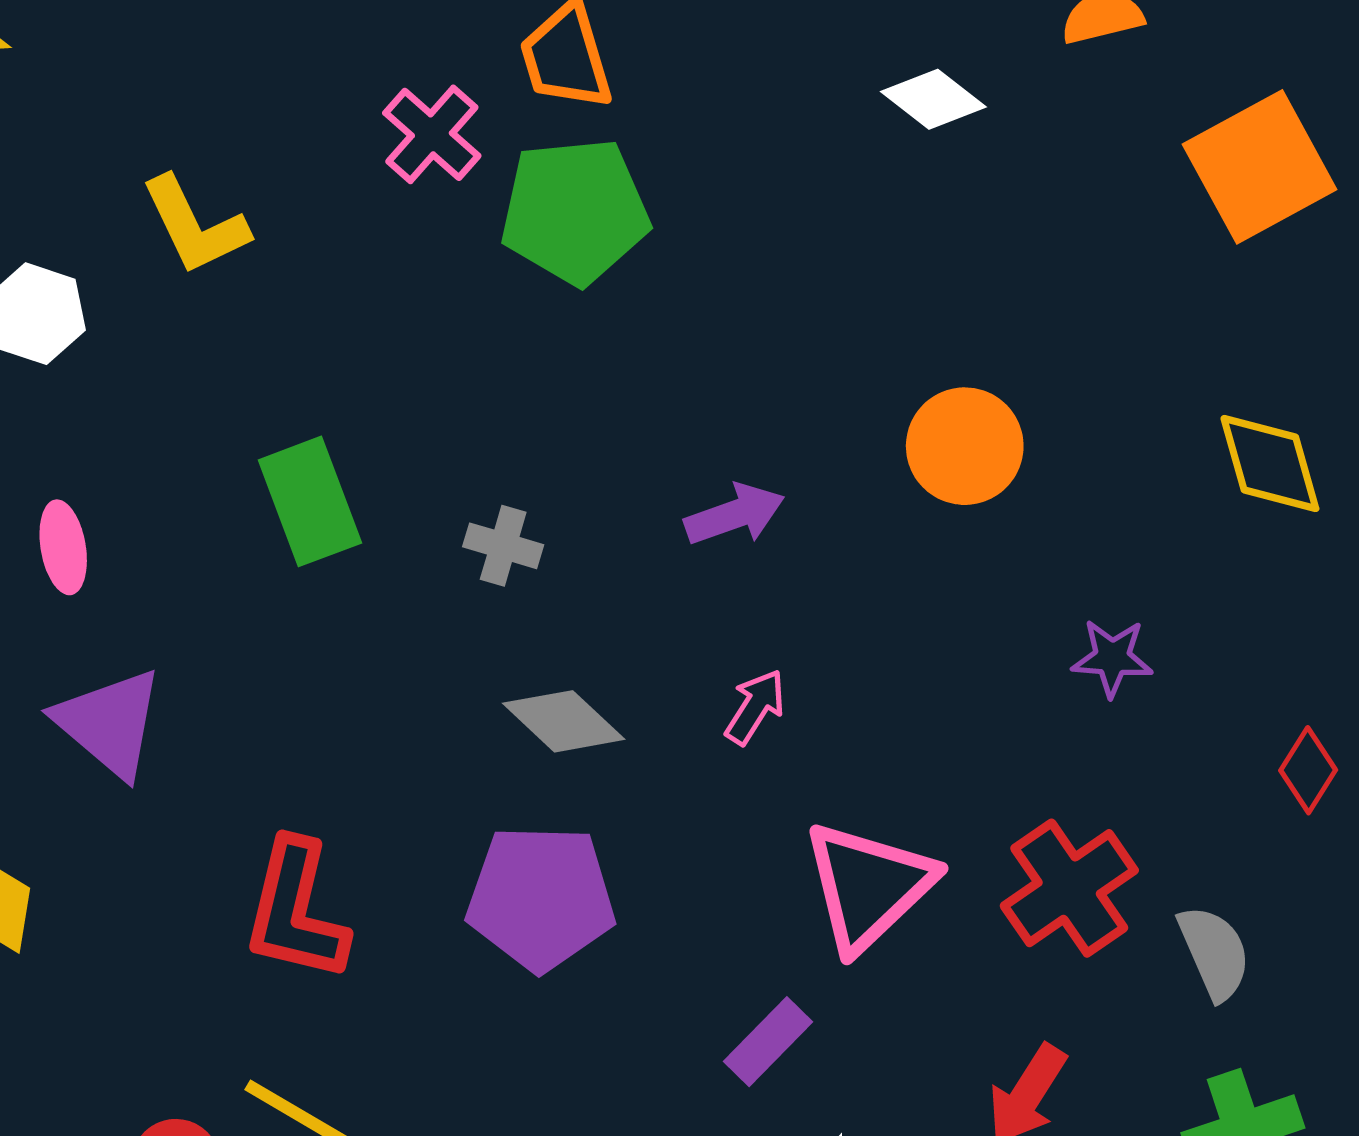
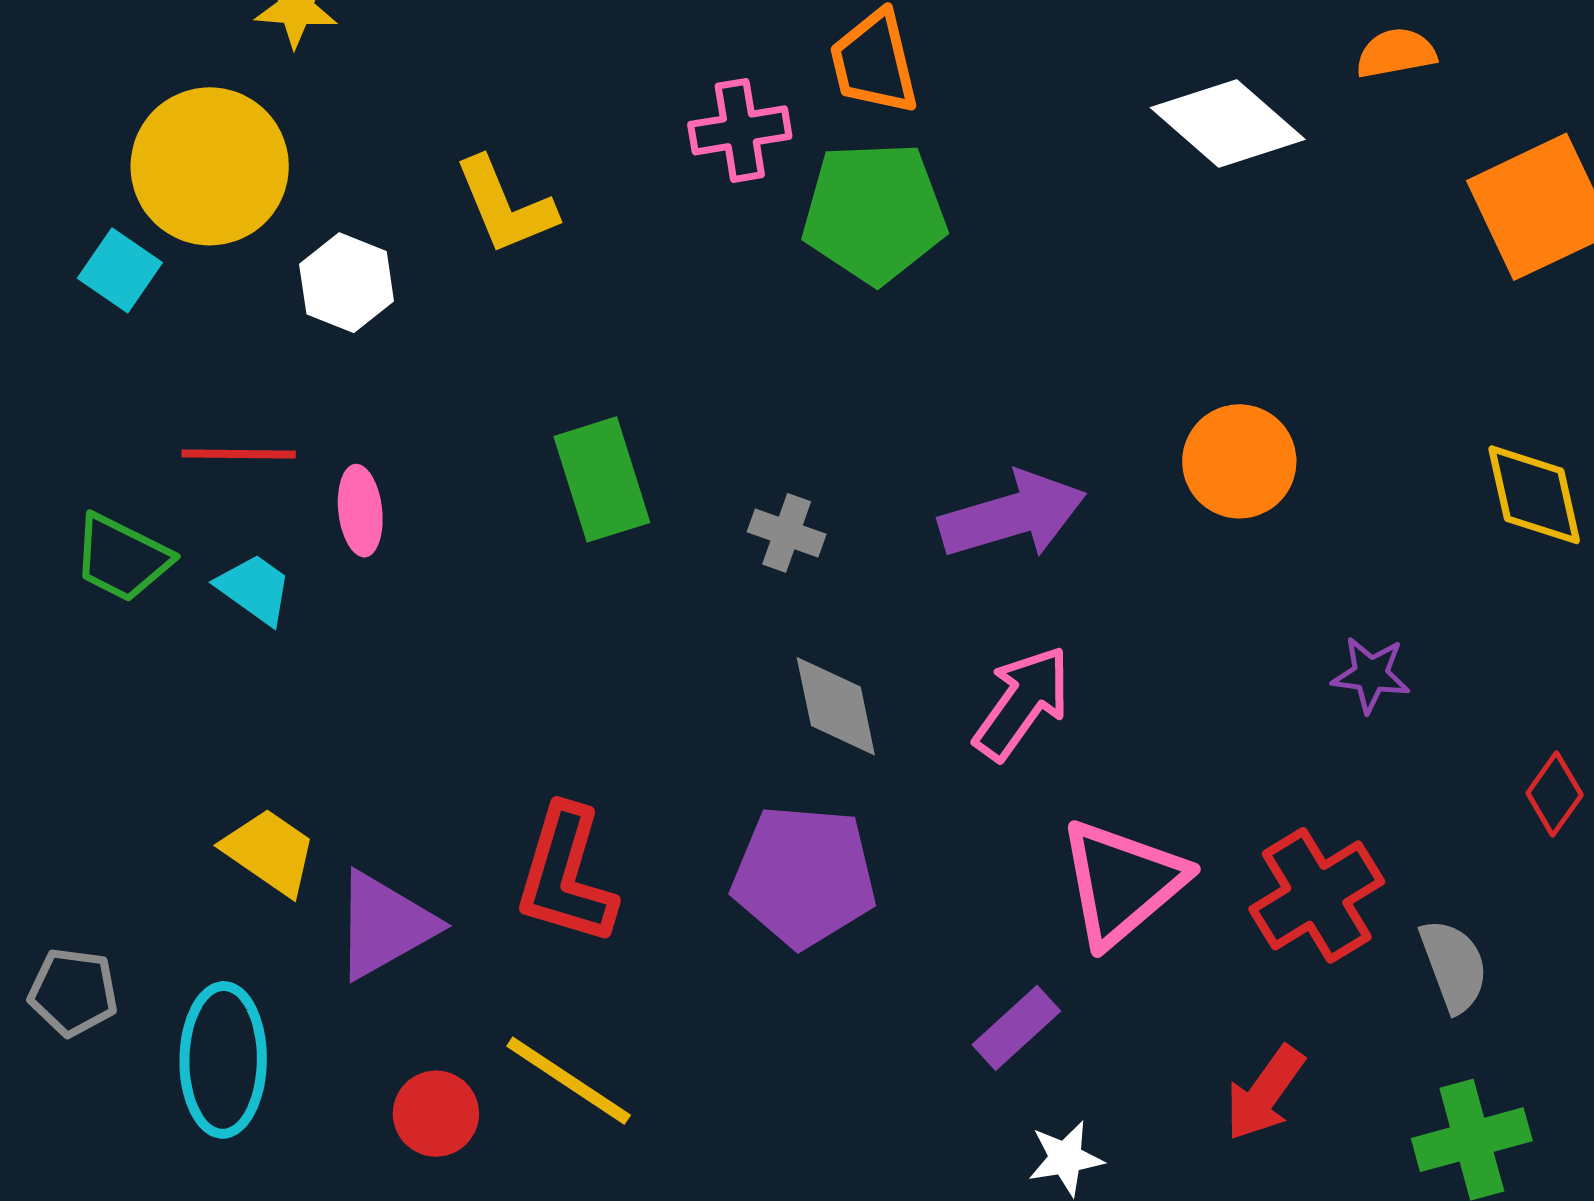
white diamond: (933, 99) -> (1228, 124), size x1.5
pink cross: (432, 134) -> (740, 130), turned 36
purple arrow: (735, 514) -> (1013, 515), size x1.5
pink arrow: (755, 707) -> (1022, 703), size x1.6
gray diamond: (564, 721) -> (836, 706), turned 32
purple triangle: (109, 723) -> (384, 925), moved, turned 47

